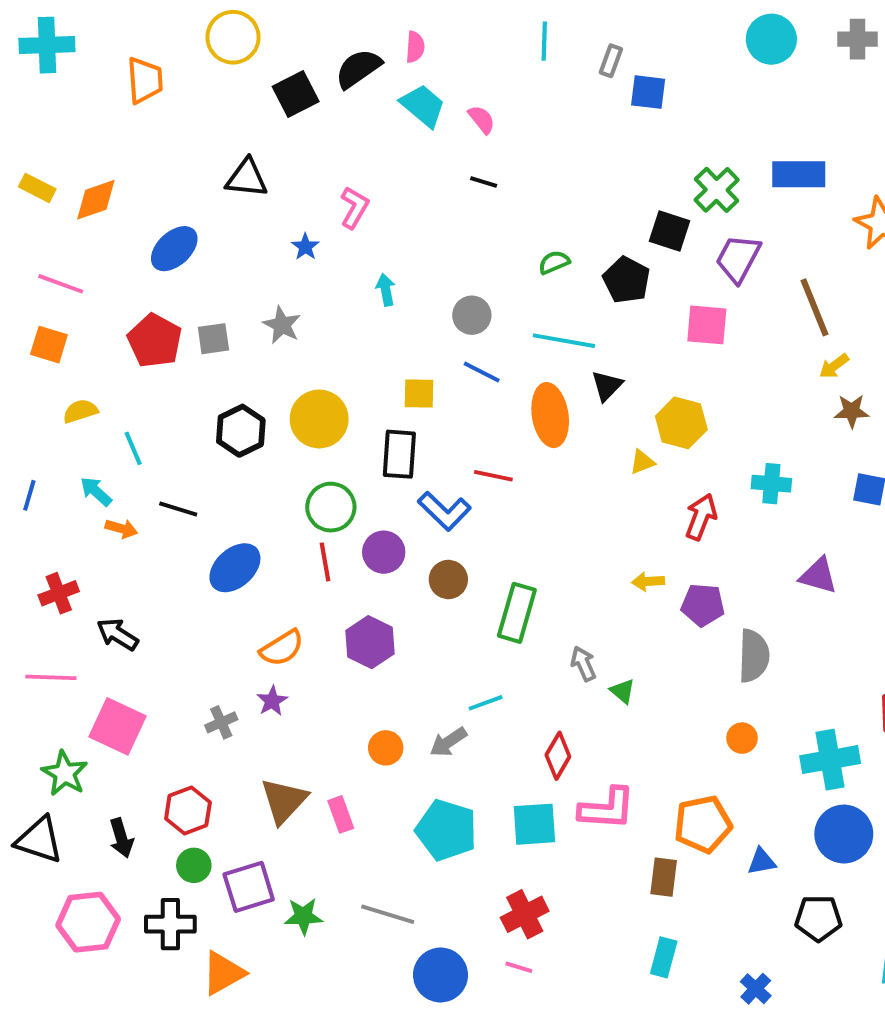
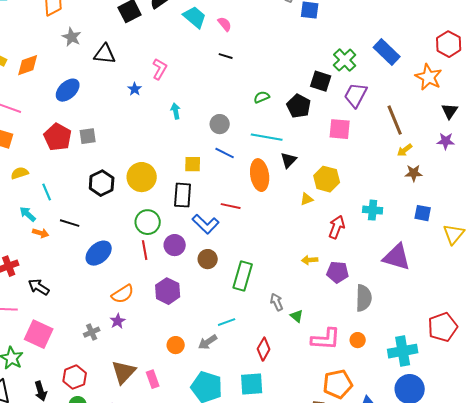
blue rectangle: (799, 174) -> (387, 52), turned 44
gray star: (282, 325) -> (72, 37), moved
purple triangle: (818, 576) -> (397, 257), size x1.4
pink L-shape: (607, 809) -> (326, 339), moved

